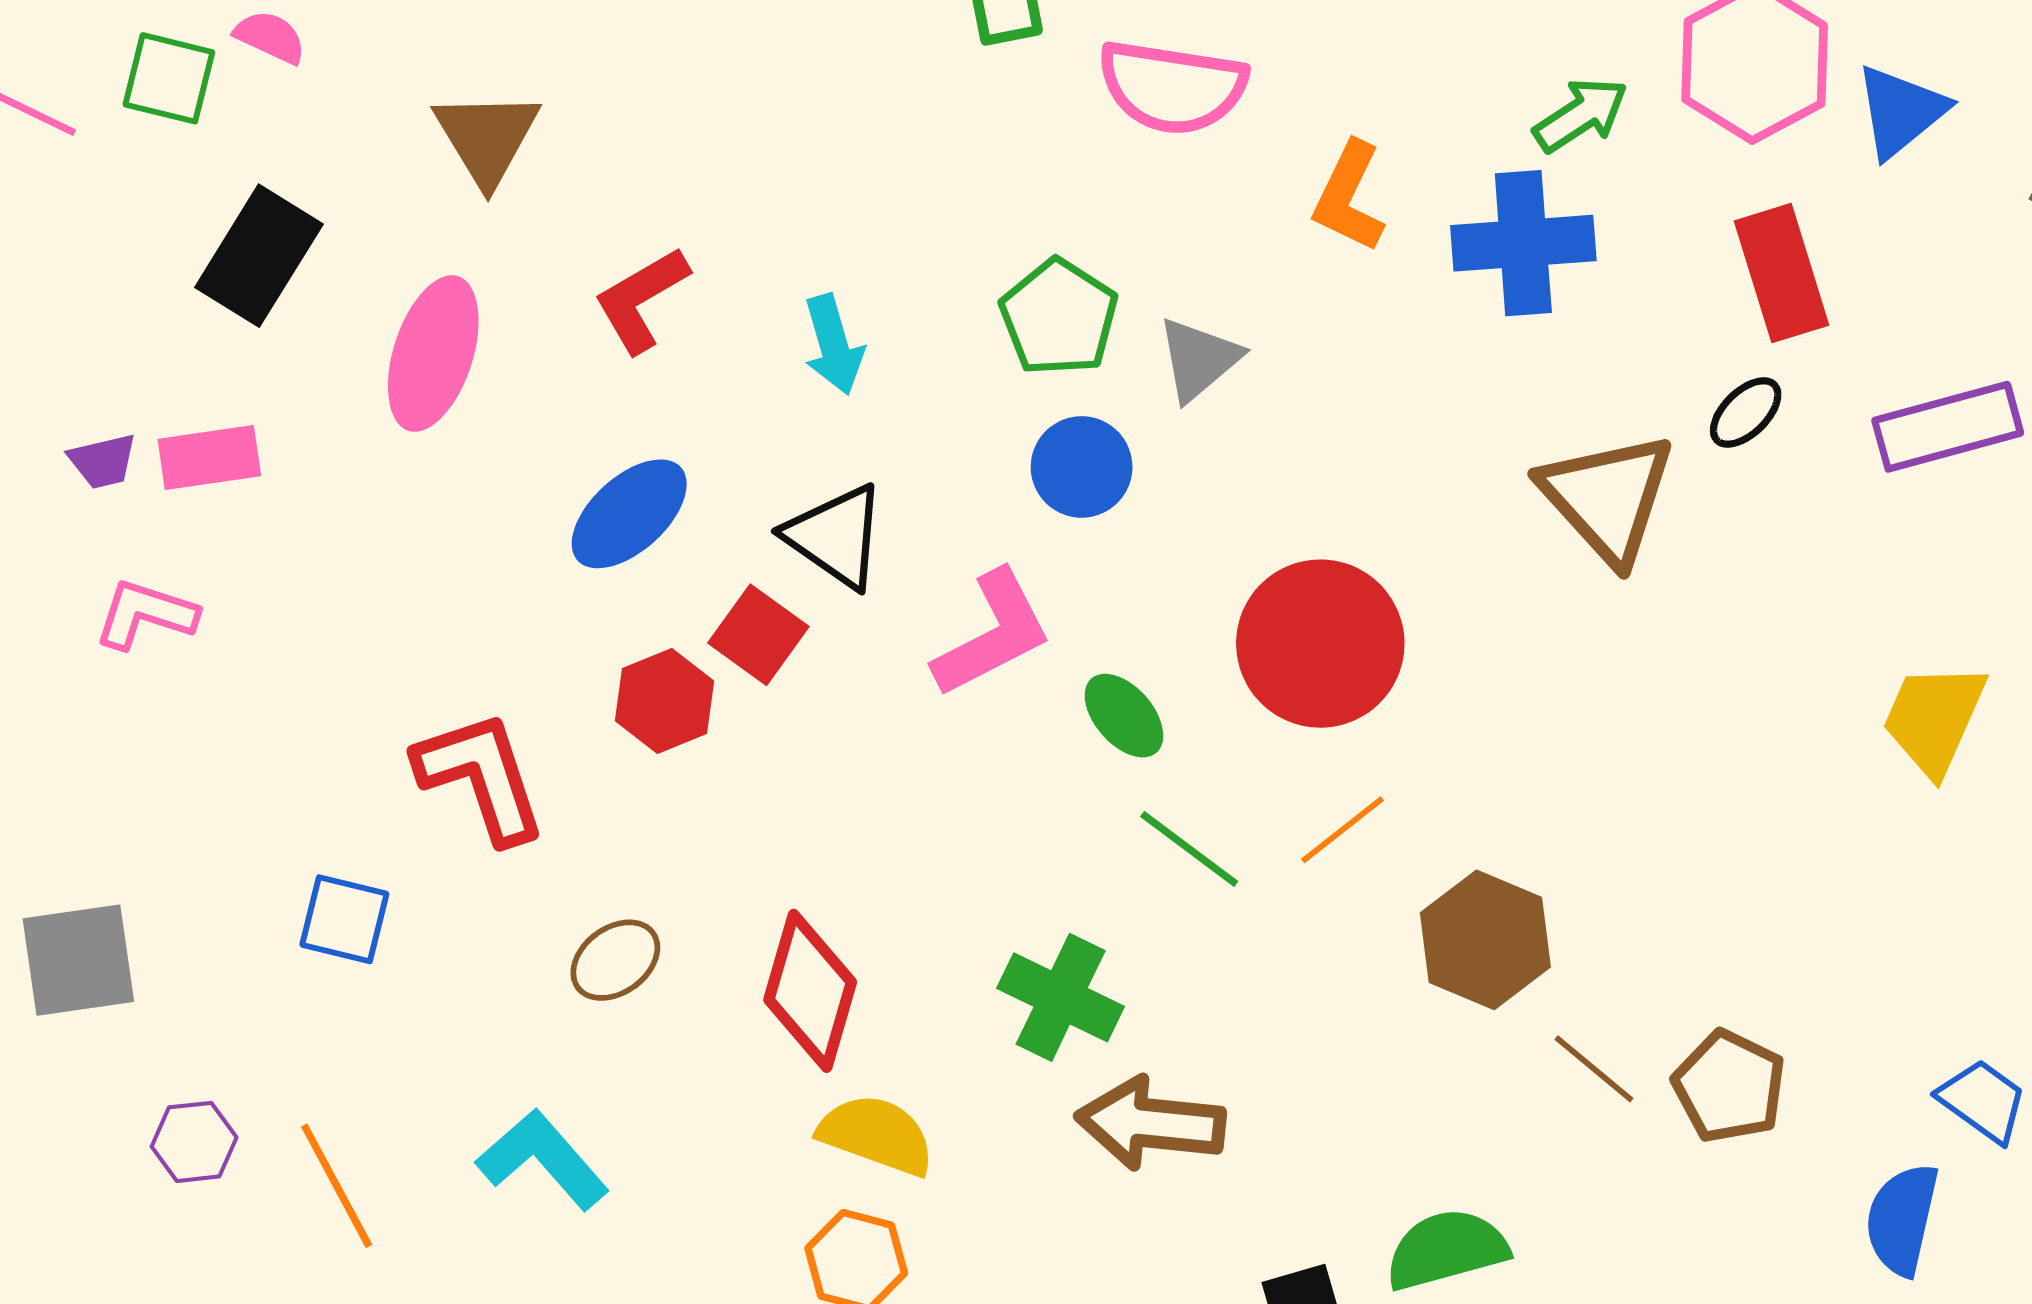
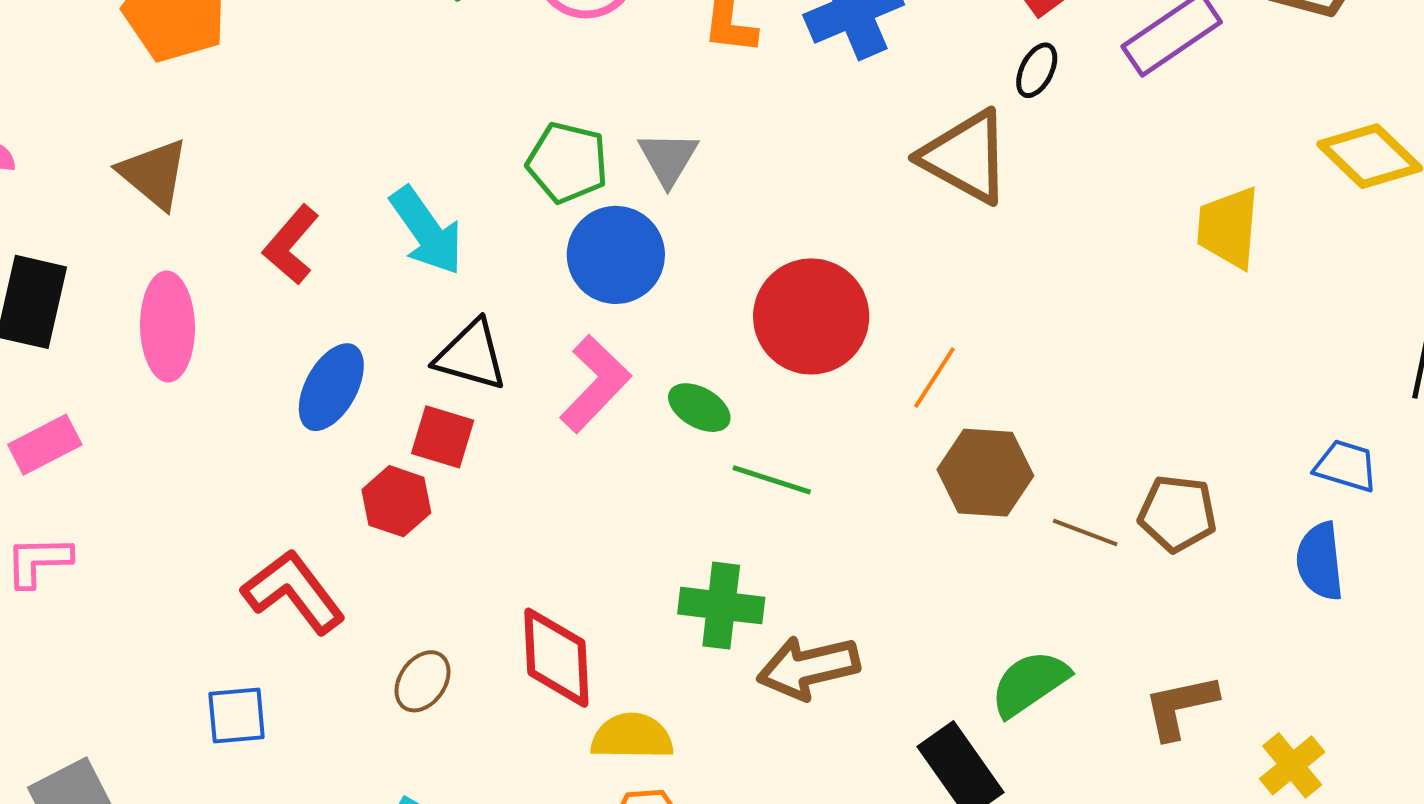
cyan arrow: (833, 345) -> (427, 231), size x1.4
blue circle: (1082, 467) -> (616, 255), size x1.4
orange line: (1343, 830) -> (935, 378), moved

